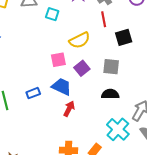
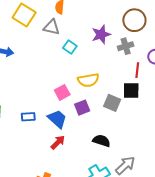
red line: (104, 19) -> (137, 70), moved
pink square: (58, 60) -> (62, 92), turned -35
gray square: (111, 67) -> (112, 103), moved

